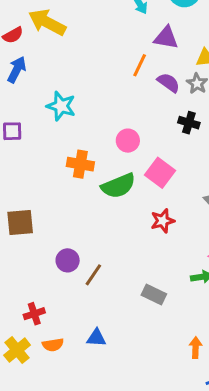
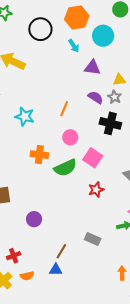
orange line: (140, 65) -> (64, 109), moved
black cross: (189, 123) -> (110, 123), size x1.5
brown line: (93, 275) -> (61, 251), moved

